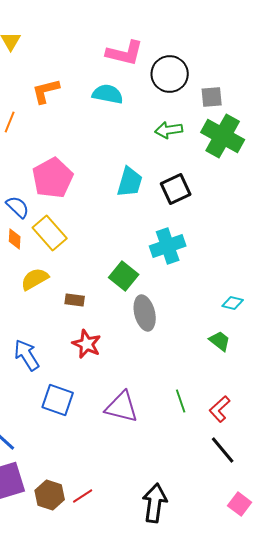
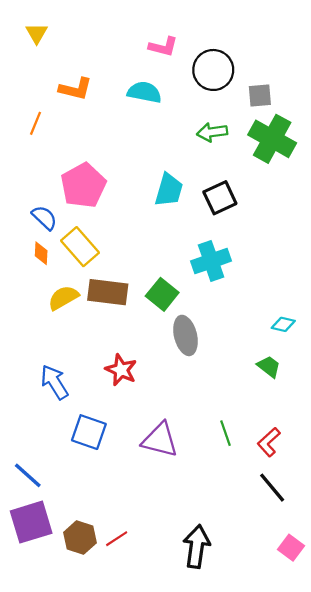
pink L-shape: (125, 53) -> (163, 47), size x0.7
orange L-shape: (46, 91) -> (76, 89), turned -152
brown rectangle: (75, 300) -> (108, 292), moved, size x1.8

